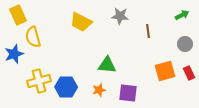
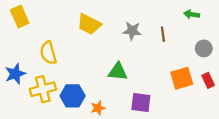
green arrow: (182, 15) -> (192, 14), moved, turned -144
gray star: (120, 16) -> (132, 31), moved
yellow semicircle: (33, 37) -> (48, 53), moved
blue star: (14, 54) -> (15, 74), moved
orange star: (99, 90) -> (98, 108), moved

